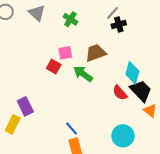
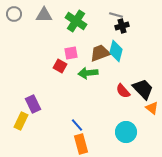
gray triangle: (37, 13) -> (44, 15), turned -42
gray line: (112, 13) -> (116, 15), turned 64
green cross: (70, 19) -> (76, 21), size x1.5
cyan diamond: (132, 73) -> (116, 51), moved
green arrow: (83, 74) -> (88, 73), turned -42

